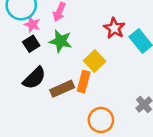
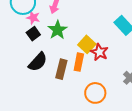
red star: (114, 28) -> (99, 52), moved
green star: (61, 41) -> (58, 30), turned 30
brown rectangle: (62, 89) -> (61, 69), turned -48

